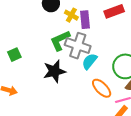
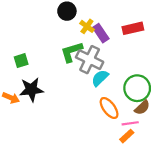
purple rectangle: (85, 20) -> (101, 33), turned -36
black star: (54, 71) -> (31, 90), moved

